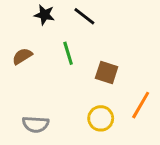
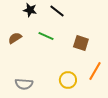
green line: (68, 53) -> (46, 36), turned -49
brown square: (107, 72) -> (81, 43), moved

